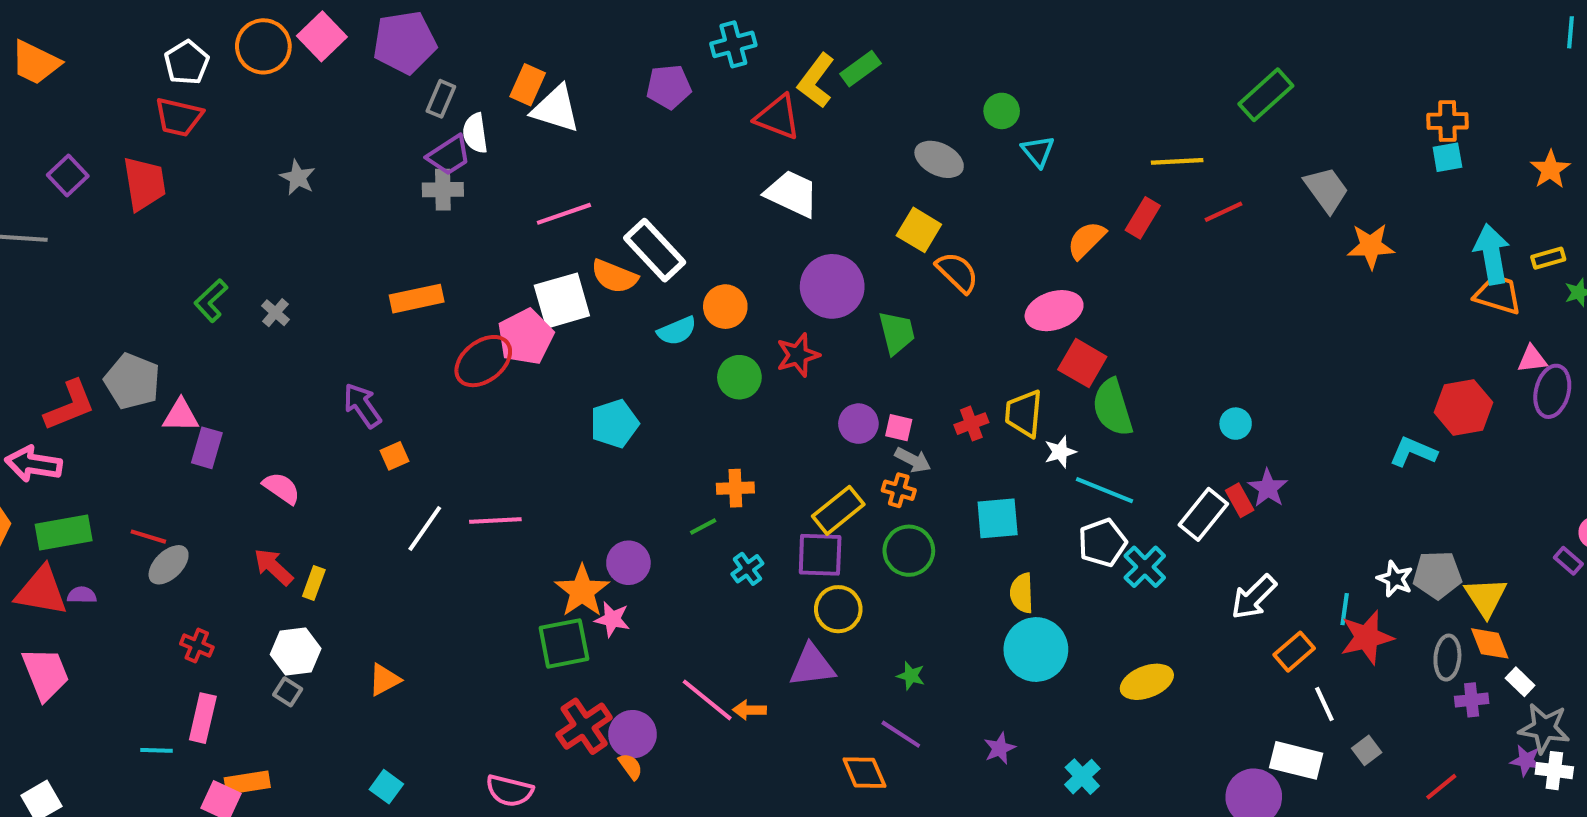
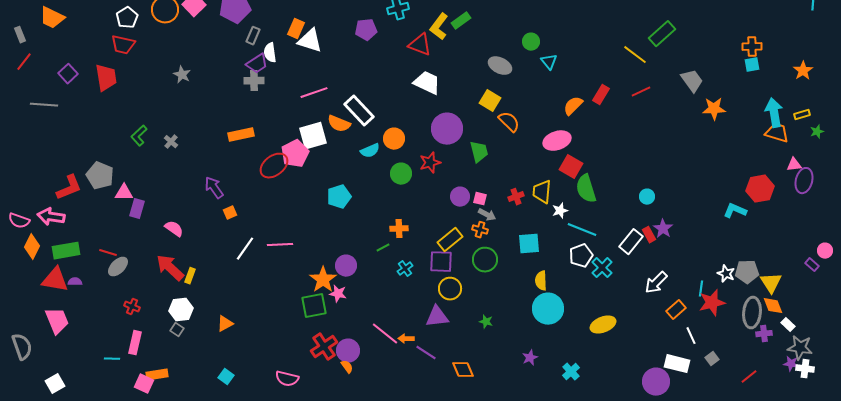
yellow line: (1177, 161) -> (635, 55), moved, turned 40
red arrow: (273, 567) -> (170, 268), size x1.4
gray ellipse: (1447, 658) -> (752, 313), size x1.4
purple line: (901, 734) -> (426, 353), moved

